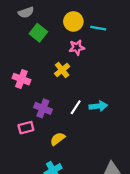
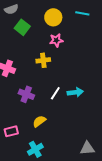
cyan line: (98, 28) -> (82, 13), moved
yellow cross: (62, 70) -> (43, 60), turned 32
pink rectangle: (26, 128) -> (11, 131), moved

